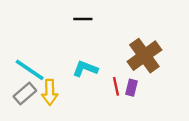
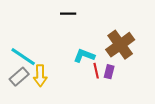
cyan L-shape: (85, 69) -> (84, 56), moved

